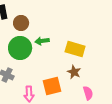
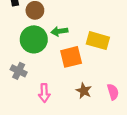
brown star: (74, 72) -> (84, 91), moved
orange square: (52, 86) -> (71, 57), moved

